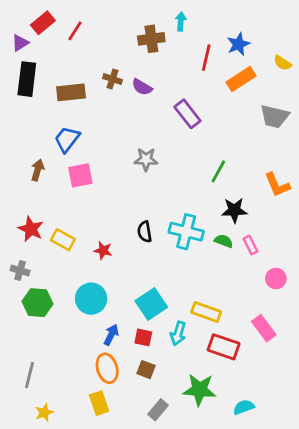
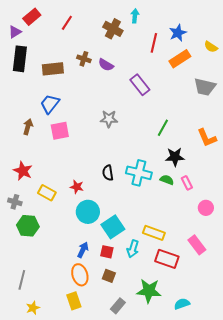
red line: (75, 31) -> (67, 23), moved
brown cross: (151, 39) -> (113, 29), turned 36
yellow rectangle: (63, 240) -> (47, 193), moved
cyan circle: (91, 299) -> (88, 212), moved

